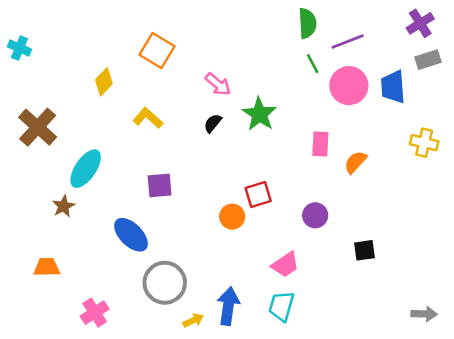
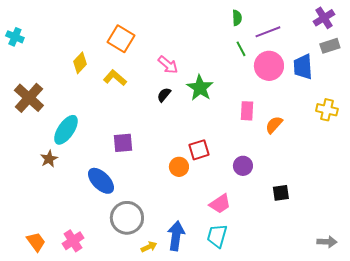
green semicircle: (307, 23) -> (237, 18), size x0.7
yellow L-shape: (148, 118) -> (115, 78), moved
orange trapezoid: (47, 267) -> (36, 242), moved, turned 55

